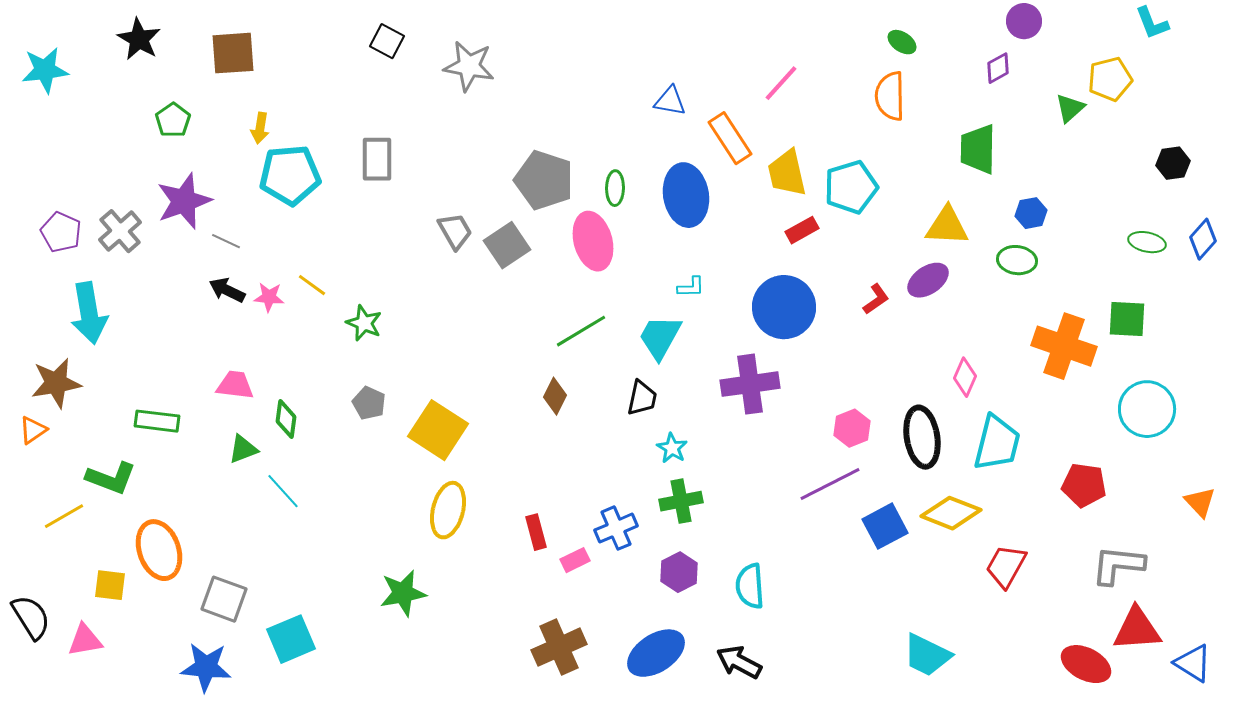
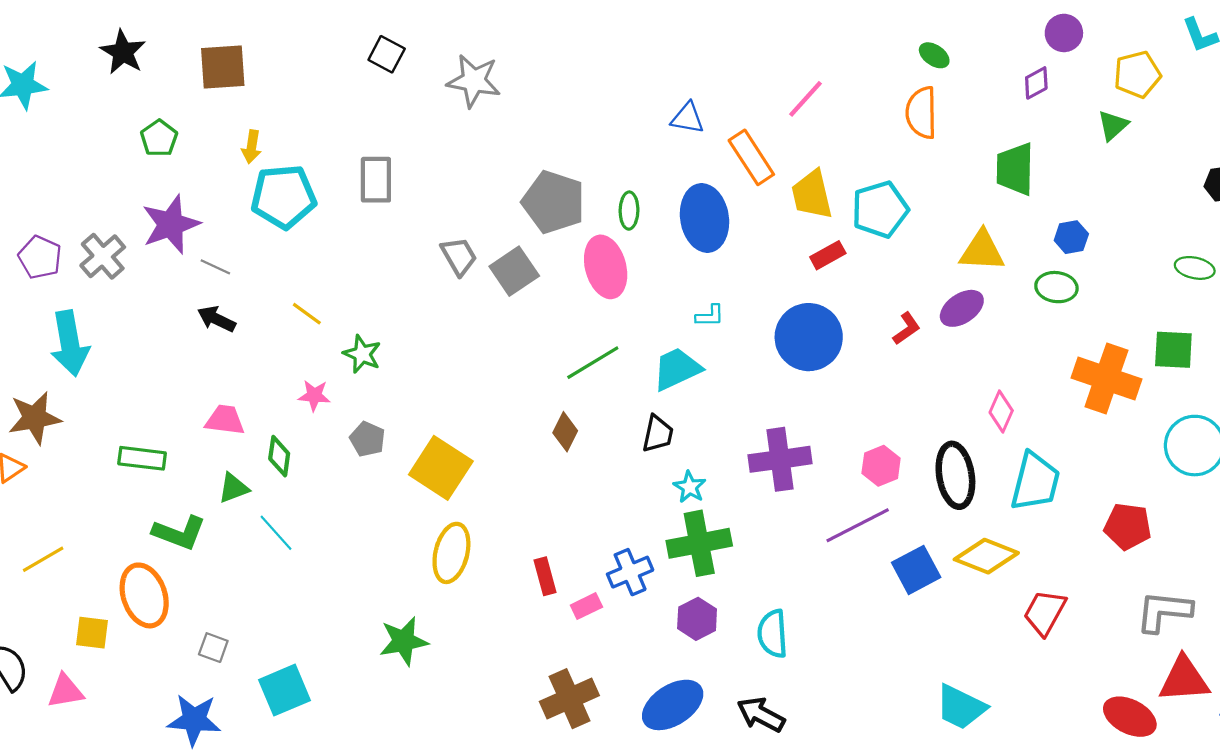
yellow pentagon: (1110, 79) -> (1137, 74), moved
pink star: (269, 297) -> (314, 396), moved
cyan trapezoid: (660, 337) -> (677, 369), turned 36
purple cross: (750, 384) -> (780, 459), moved
green L-shape: (111, 478) -> (179, 533), moved
green cross: (681, 501) -> (699, 543), size x1.4
gray square: (224, 599) -> (213, 648), size x0.6

